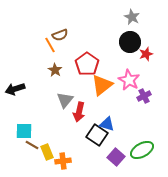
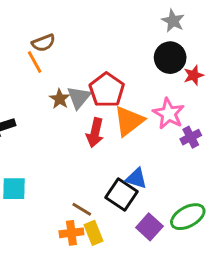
brown semicircle: (60, 35) -> (43, 43), moved
orange line: (50, 45) -> (35, 62), moved
gray triangle: (65, 100) -> (79, 97), moved
red arrow: (79, 112) -> (95, 133), moved
brown line: (32, 145) -> (82, 209), moved
yellow rectangle: (47, 152) -> (94, 233), moved

